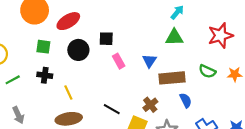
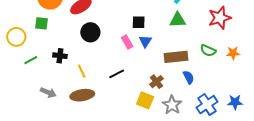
black square: (106, 39) -> (139, 22), moved
green square: (43, 47) -> (42, 23), moved
blue triangle: (149, 61) -> (145, 41), moved
black line: (112, 109) -> (117, 74), moved, turned -56
gray arrow: (18, 115) -> (48, 93), moved, turned -42

